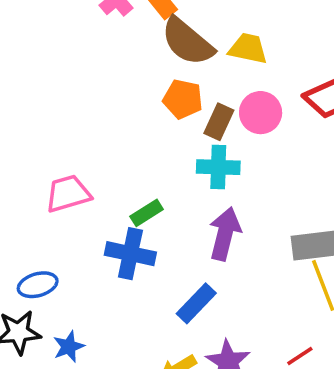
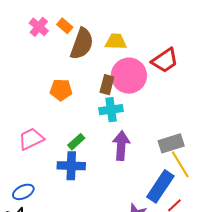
brown semicircle: (187, 42) -> (82, 44), turned -100
orange pentagon: (183, 99) -> (61, 90), moved
pink circle: (261, 113) -> (129, 76), size x1.5
blue rectangle: (196, 303) -> (160, 186), moved, size x1.4

